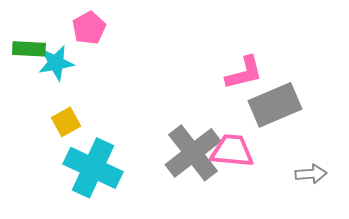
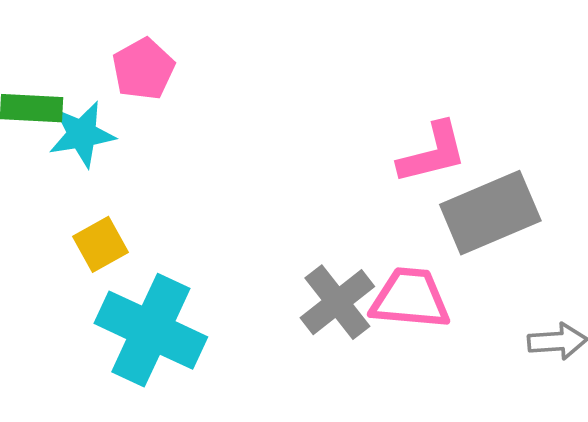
gray cross: (193, 153) -> (337, 302), size x0.7

